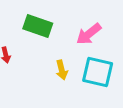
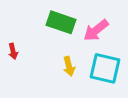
green rectangle: (38, 26) -> (61, 22), moved

